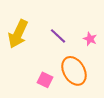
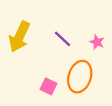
orange ellipse: (74, 71) -> (80, 77), turned 48

